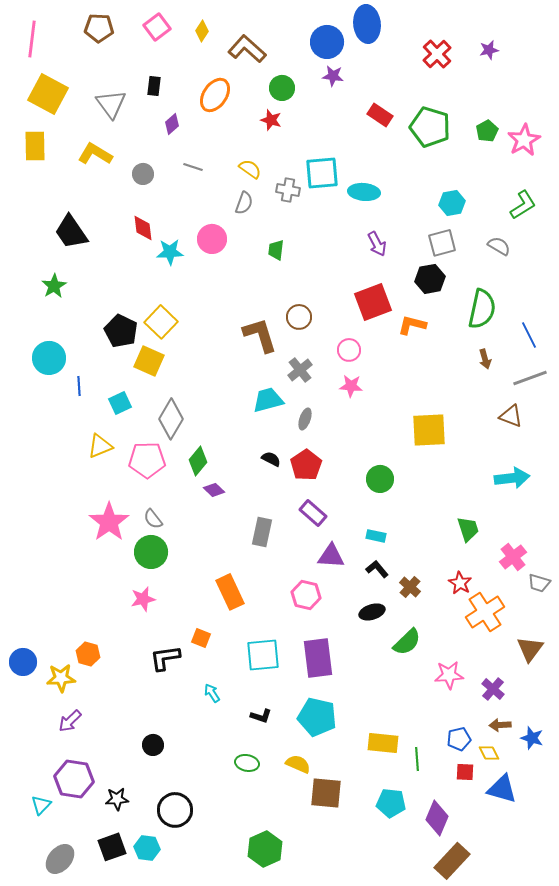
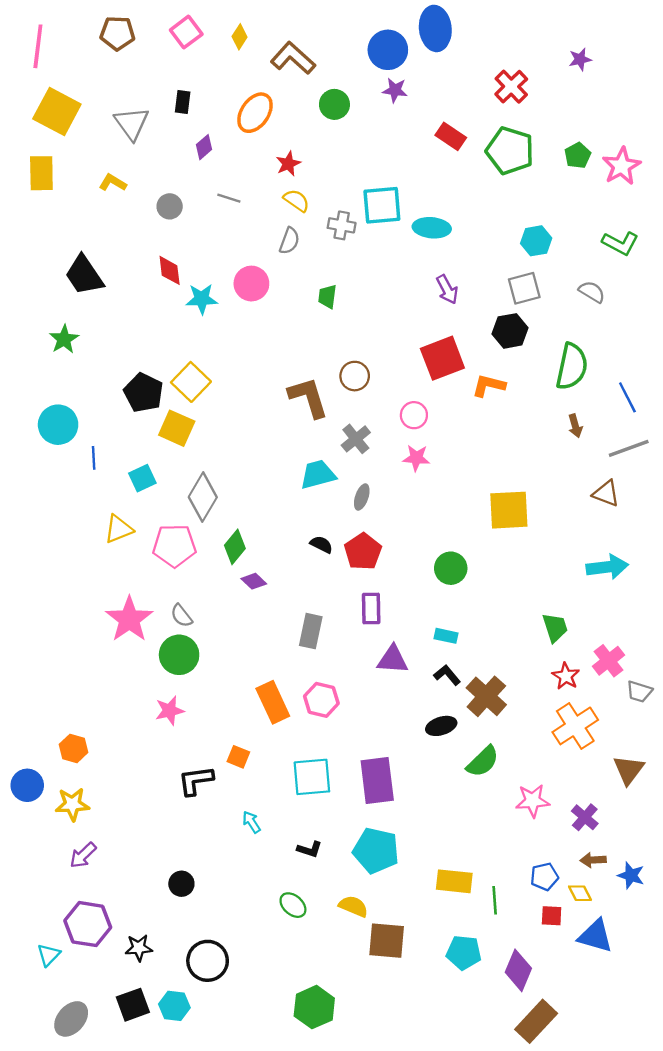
red cross: (437, 54) -> (511, 87), moved
red star: (271, 120) -> (288, 164), moved, turned 30
yellow L-shape: (95, 154) -> (113, 183), size x0.7
green L-shape: (523, 205) -> (620, 243), turned 60
purple rectangle: (313, 513) -> (371, 609), turned 48
red star: (460, 583) -> (566, 676), moved
brown cross: (410, 587) -> (486, 696), size x1.6
pink hexagon: (306, 595) -> (321, 700), moved
orange hexagon: (88, 654) -> (74, 748), moved
green ellipse: (247, 763) -> (293, 905), turned 30

